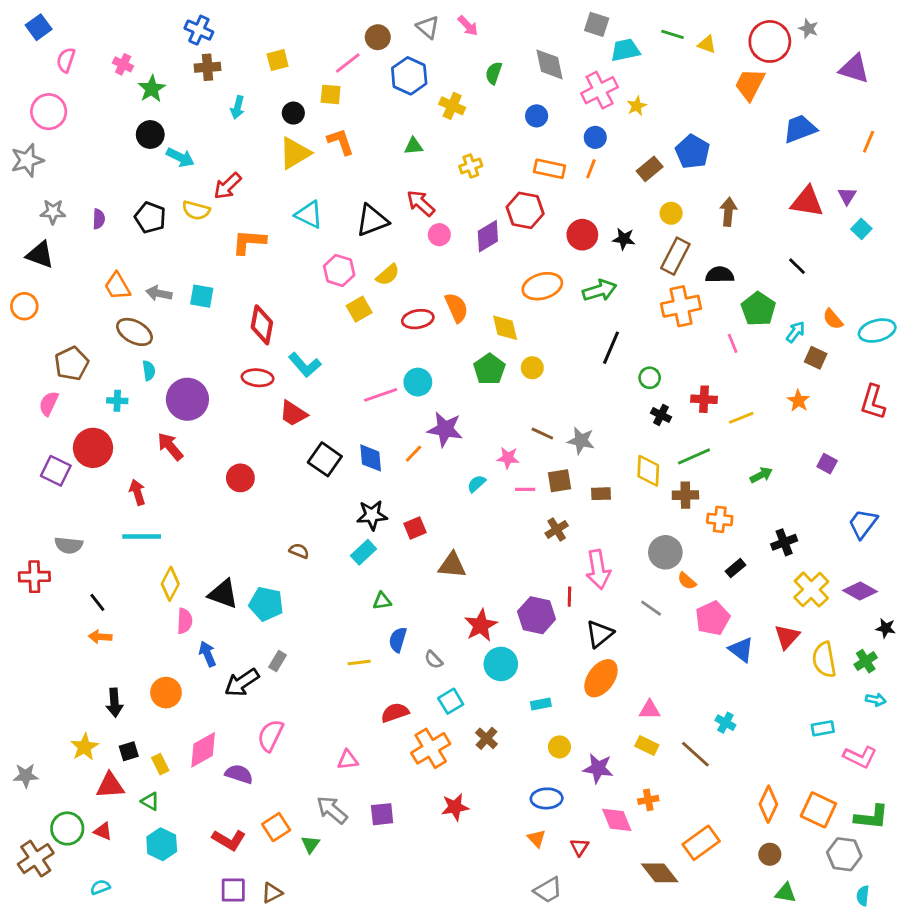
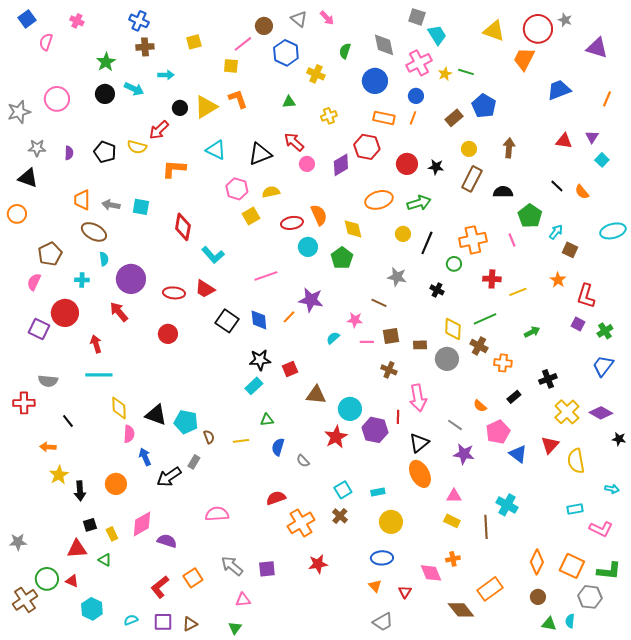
green line: (673, 34) -> (466, 72), moved
yellow triangle: (707, 44) -> (494, 31), size x1.6
cyan trapezoid: (625, 50) -> (437, 35), turned 70
pink cross: (123, 64) -> (77, 21), moved
cyan arrow: (238, 107) -> (166, 75), turned -105
pink circle: (49, 112) -> (57, 99), moved
black circle: (293, 113) -> (180, 108), moved
blue circle: (537, 116) -> (375, 81), size x1.6
cyan arrow: (180, 157) -> (134, 89), moved
red triangle: (807, 202) -> (564, 141), size x0.7
yellow semicircle: (388, 275) -> (271, 192), turned -150
orange trapezoid: (117, 286) -> (82, 200), turned 30
orange cross: (681, 306) -> (473, 240), moved
orange semicircle: (833, 319) -> (582, 192), moved
yellow circle: (532, 368) -> (403, 234), moved
red ellipse: (258, 378) -> (174, 293), moved
cyan circle: (418, 382) -> (308, 247), moved
red L-shape: (873, 402) -> (586, 296), moved
black cross: (661, 415) -> (437, 290), moved
gray star: (581, 441) -> (397, 277), moved
brown cross: (685, 495) -> (479, 346), turned 30
brown cross: (557, 529) -> (389, 370), turned -35
brown semicircle: (299, 551) -> (209, 437), moved, turned 48
gray circle: (665, 552) -> (447, 359), moved
yellow diamond: (170, 584) -> (119, 408), turned -30
orange arrow: (100, 637) -> (48, 447), moved
green cross: (866, 661) -> (605, 331), moved
yellow line: (359, 663) -> (241, 441), moved
cyan circle: (501, 664) -> (350, 409), moved
orange ellipse: (601, 678) -> (420, 474), turned -64
cyan square: (451, 701) -> (343, 490), moved
cyan cross: (725, 723) -> (507, 505), size x1.5
pink semicircle: (270, 735) -> (217, 514), moved, turned 60
yellow star: (84, 747) -> (59, 475), moved
yellow circle: (559, 747) -> (391, 522), size x1.5
brown line: (695, 754) -> (486, 527), turned 45
pink triangle: (348, 760) -> (243, 600), moved
purple star: (598, 768) -> (464, 454), moved
red L-shape: (229, 840) -> (160, 587), turned 110
cyan hexagon: (162, 844) -> (92, 609), moved
green triangle: (310, 844) -> (235, 628), moved
cyan semicircle: (100, 887) -> (131, 620), moved
cyan semicircle: (863, 896) -> (570, 621), moved

